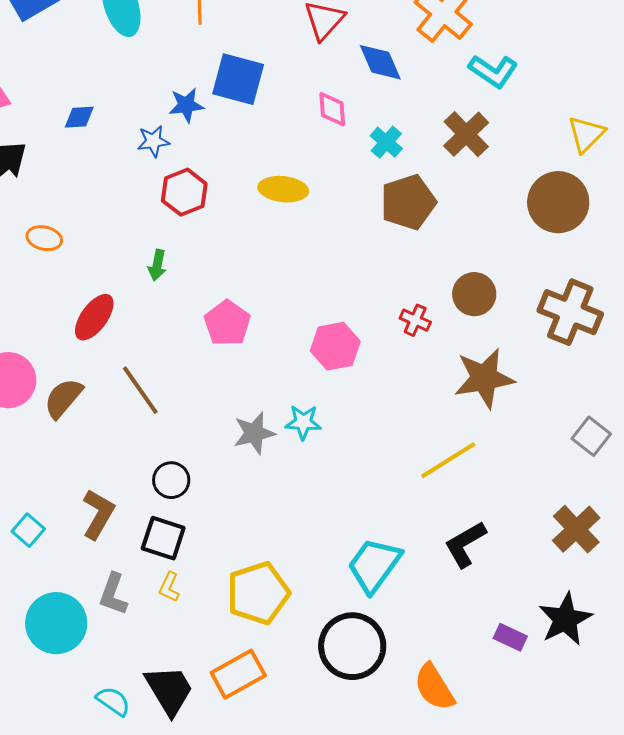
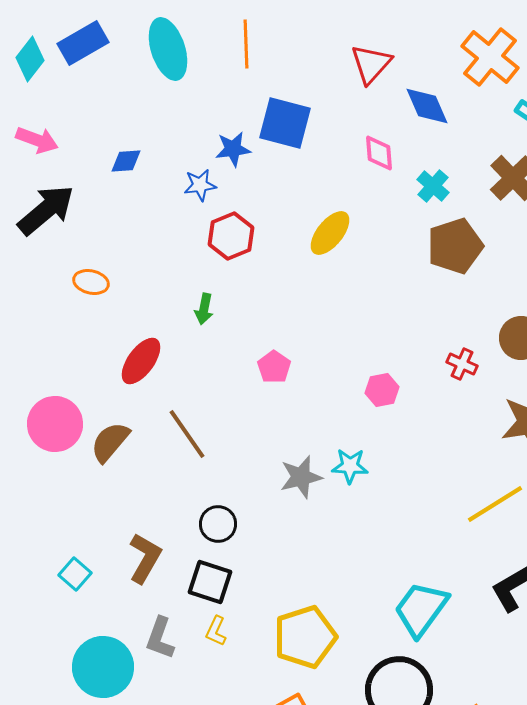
yellow ellipse: (283, 189) -> (330, 233), turned -57
pink pentagon: (227, 323) -> (274, 367), size x0.7
pink hexagon: (335, 346) -> (382, 390), size x0.7

